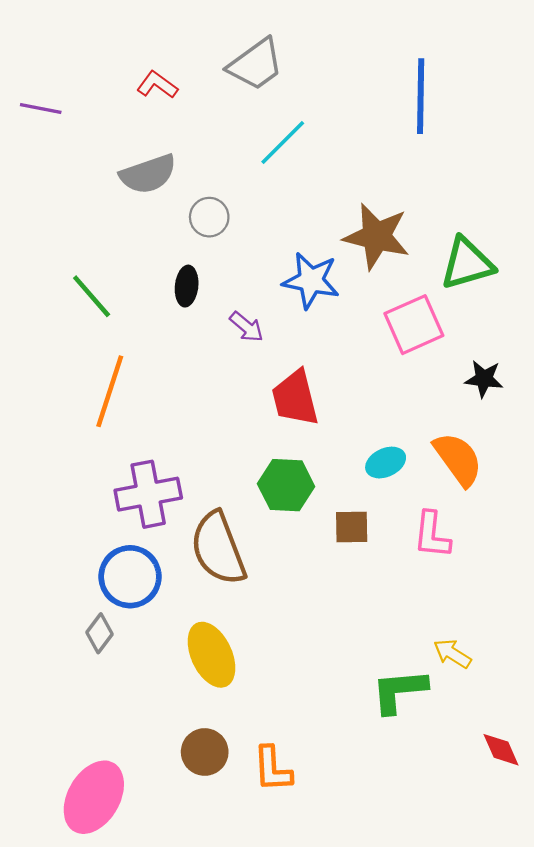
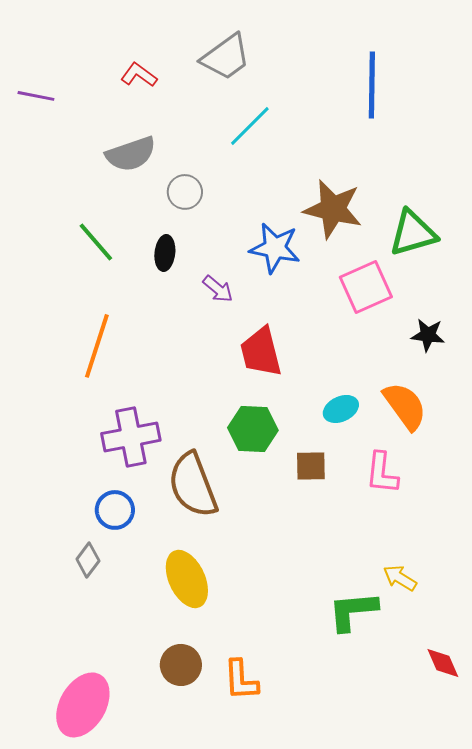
green line: (92, 296) -> (96, 242), moved
blue circle: (130, 577) -> (115, 510), size x0.7

